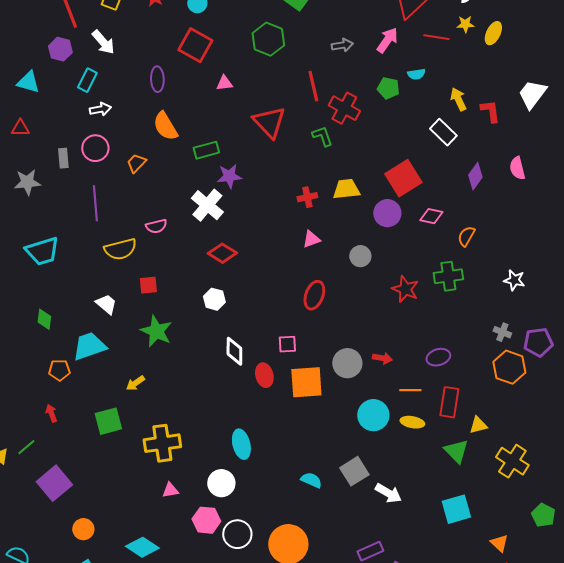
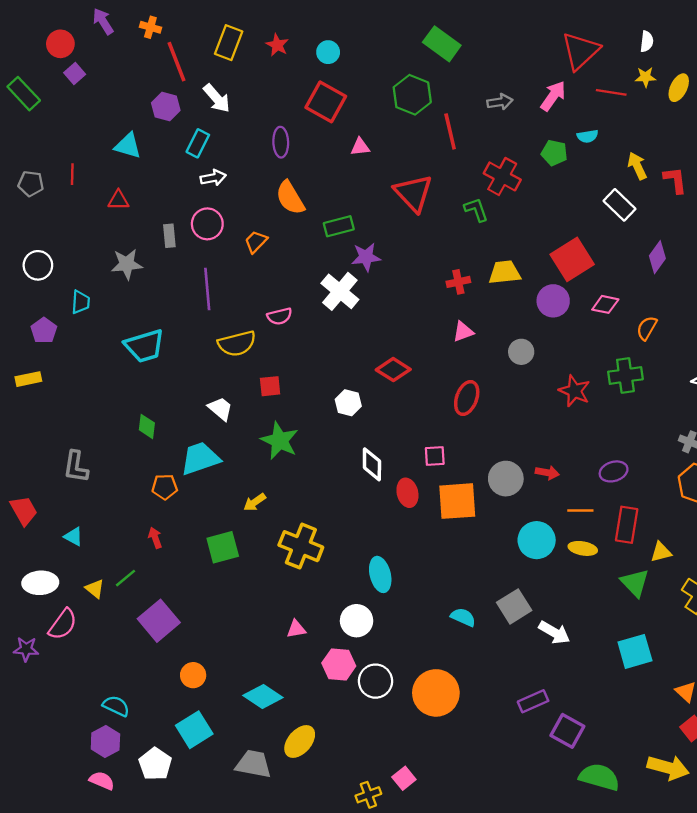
red line: (313, 86) -> (450, 131), moved
red diamond: (222, 253) -> (393, 370), moved
yellow cross: (162, 443) -> (301, 546), moved, turned 30

